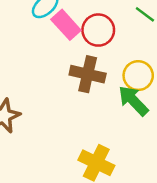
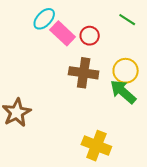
red circle: (98, 30) -> (90, 36), size x0.7

